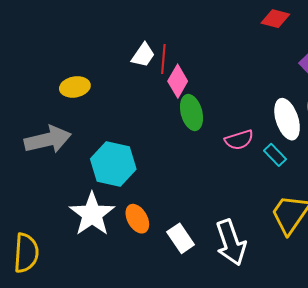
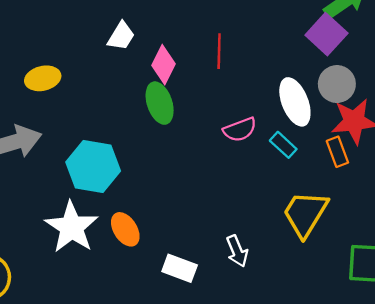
red line: (163, 59) -> (219, 51), moved
green ellipse: (191, 112) -> (160, 103), moved
white rectangle: (181, 238) -> (180, 268), moved, turned -32
white arrow: (231, 242) -> (237, 251), size x0.6

